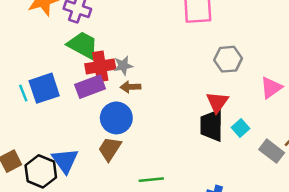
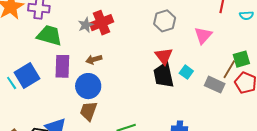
red cross: (100, 66) -> (101, 23), moved
gray star: (123, 66) -> (86, 25), moved
purple rectangle: (90, 87) -> (62, 66), turned -55

